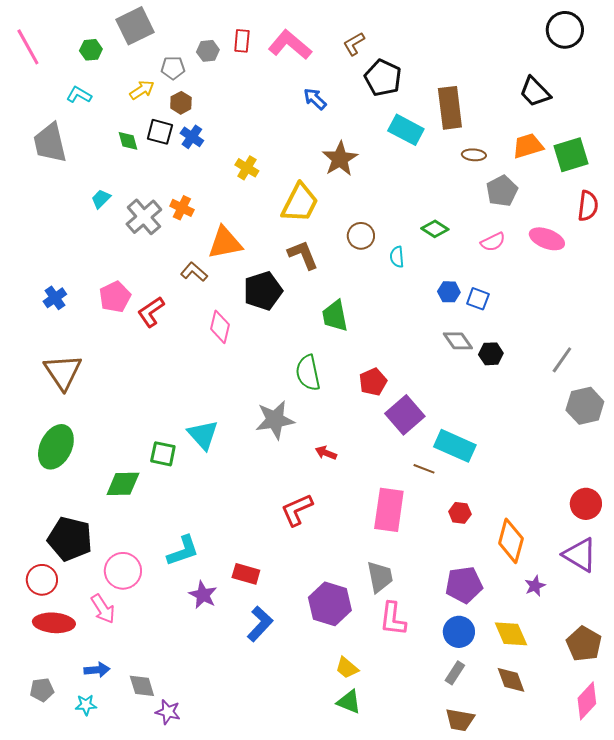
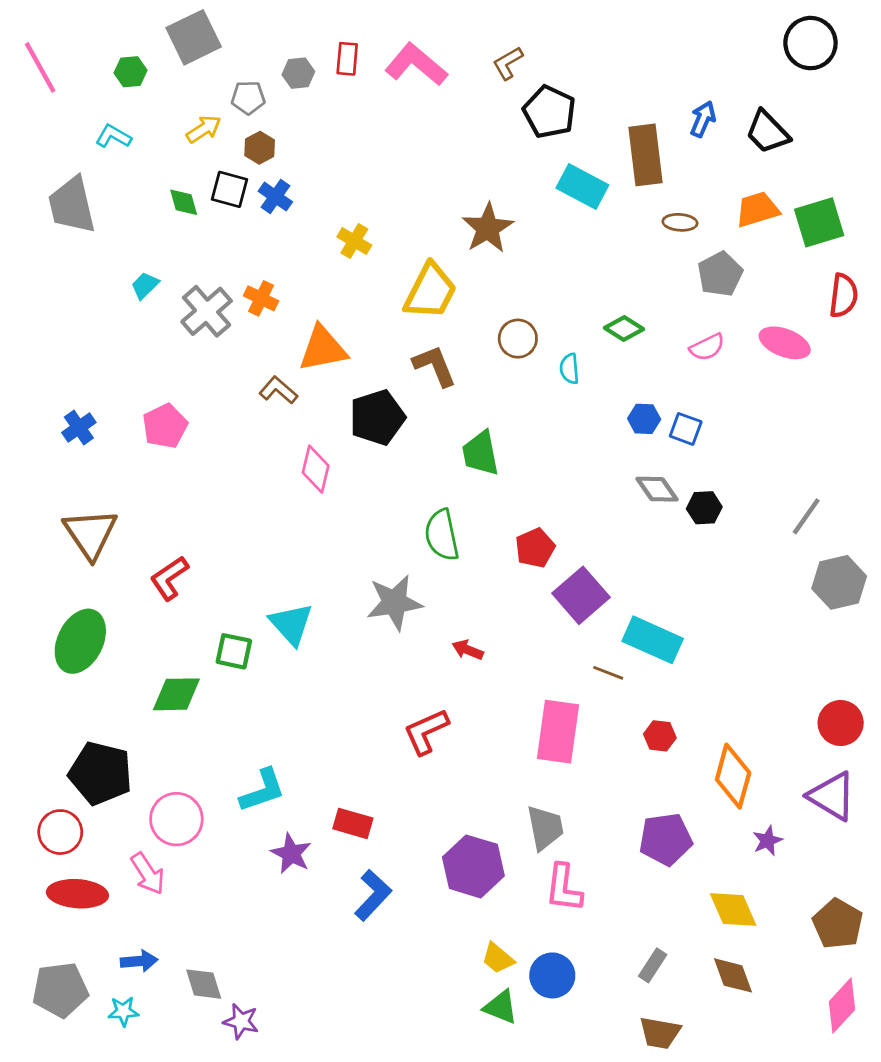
blue arrow: (315, 99) -> (703, 119), moved, turned 70
red L-shape: (151, 312) -> (169, 578), moved
blue circle: (459, 632) -> (552, 975), moved
gray pentagon: (42, 690) -> (60, 990), size x1.6

